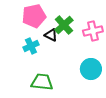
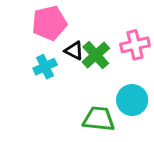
green cross: (64, 25) -> (96, 55), moved
green trapezoid: (42, 82) -> (99, 119), moved

